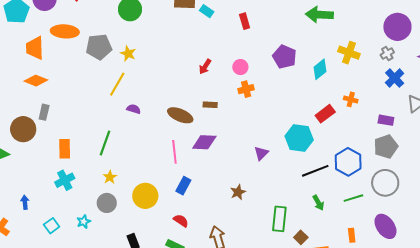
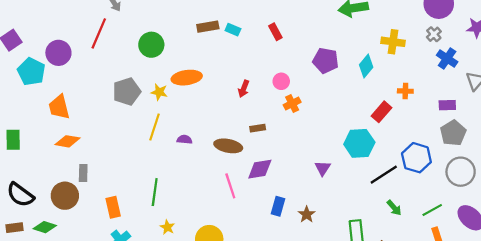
orange ellipse: (65, 31) -> (187, 78), moved
purple semicircle: (134, 109) -> (184, 140), moved
blue rectangle: (183, 186) -> (278, 206), moved
green line: (353, 198) -> (432, 210), moved

